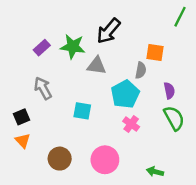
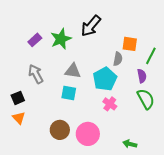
green line: (180, 17) -> (151, 56), moved
green star: (73, 47) -> (61, 39), turned -30
gray triangle: (97, 66) -> (73, 71), moved
brown circle: (60, 159) -> (60, 130), moved

